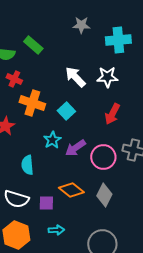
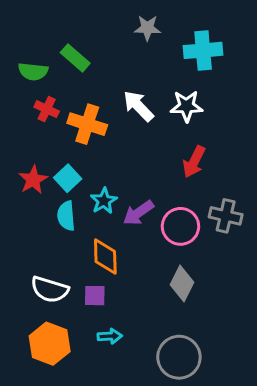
orange cross: (32, 103) -> (87, 124), moved
cyan square: (66, 111) -> (68, 178), moved
cyan semicircle: (27, 165) -> (66, 216), moved
orange diamond: (71, 190) -> (105, 256), moved, turned 50

